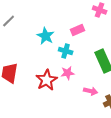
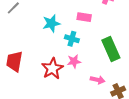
pink rectangle: (78, 30) -> (84, 17), turned 32
cyan star: (46, 36) -> (51, 23), turned 30

